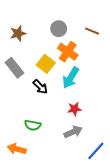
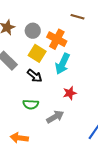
gray circle: (59, 29) -> (33, 31), moved
green semicircle: (33, 125) -> (31, 104), moved
gray arrow: (73, 132) -> (55, 117), moved

